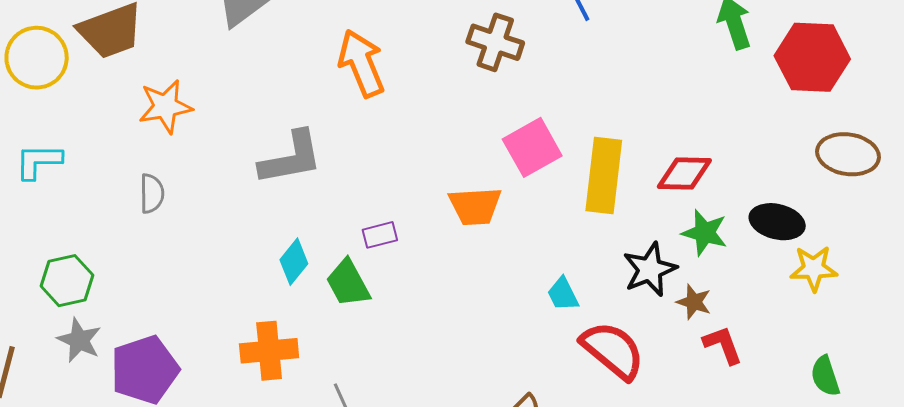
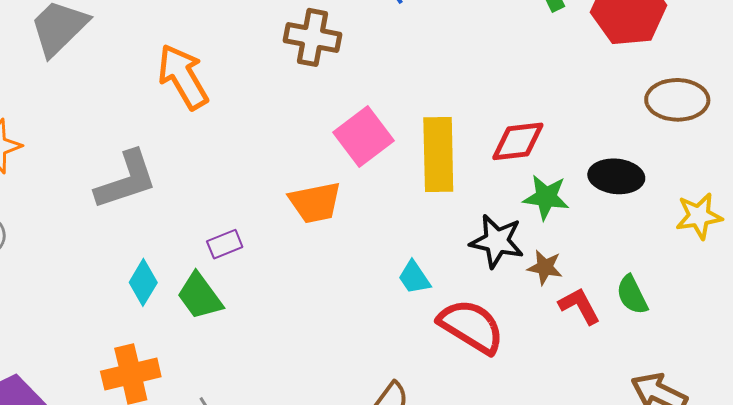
yellow star: (814, 268) -> (699, 216), moved
black star: (650, 269) -> (497, 241), turned -30
green semicircle: (825, 376) -> (632, 295), moved

